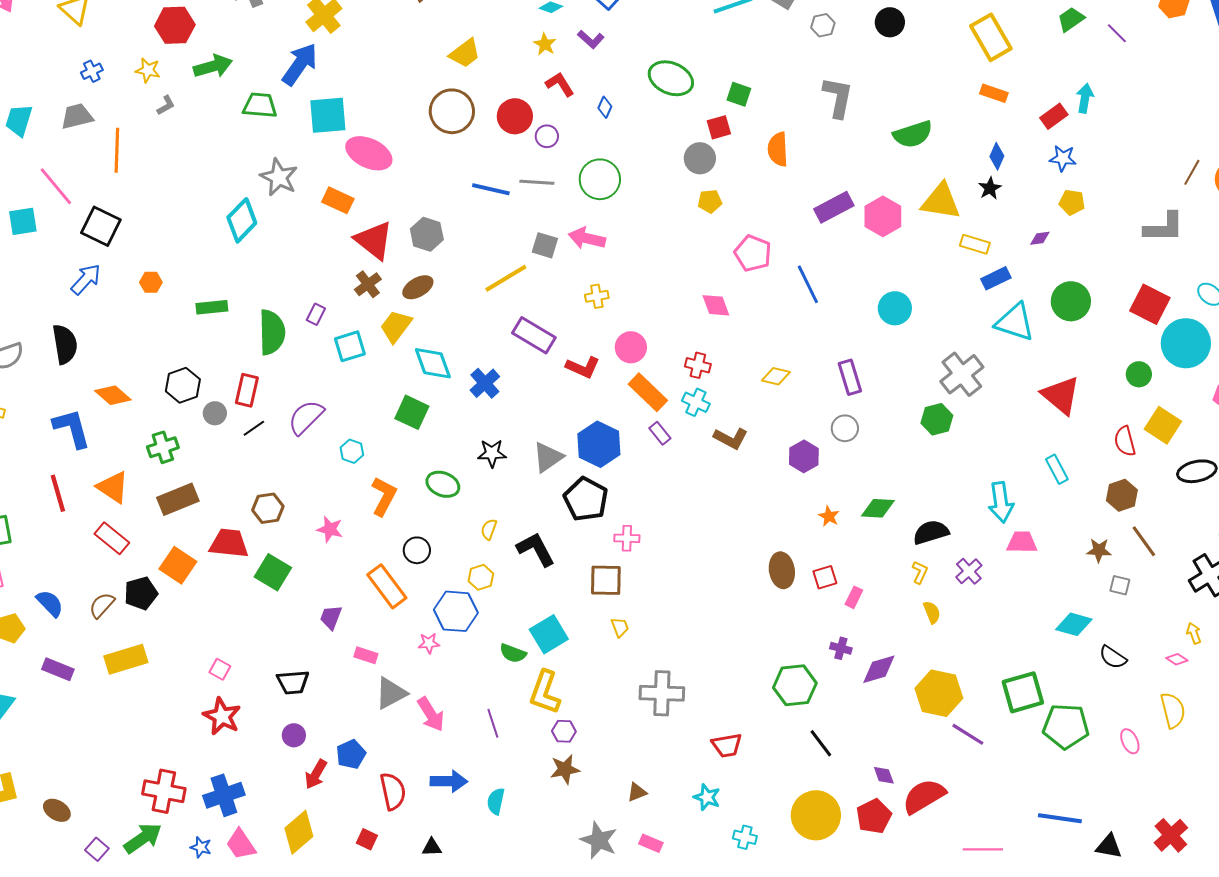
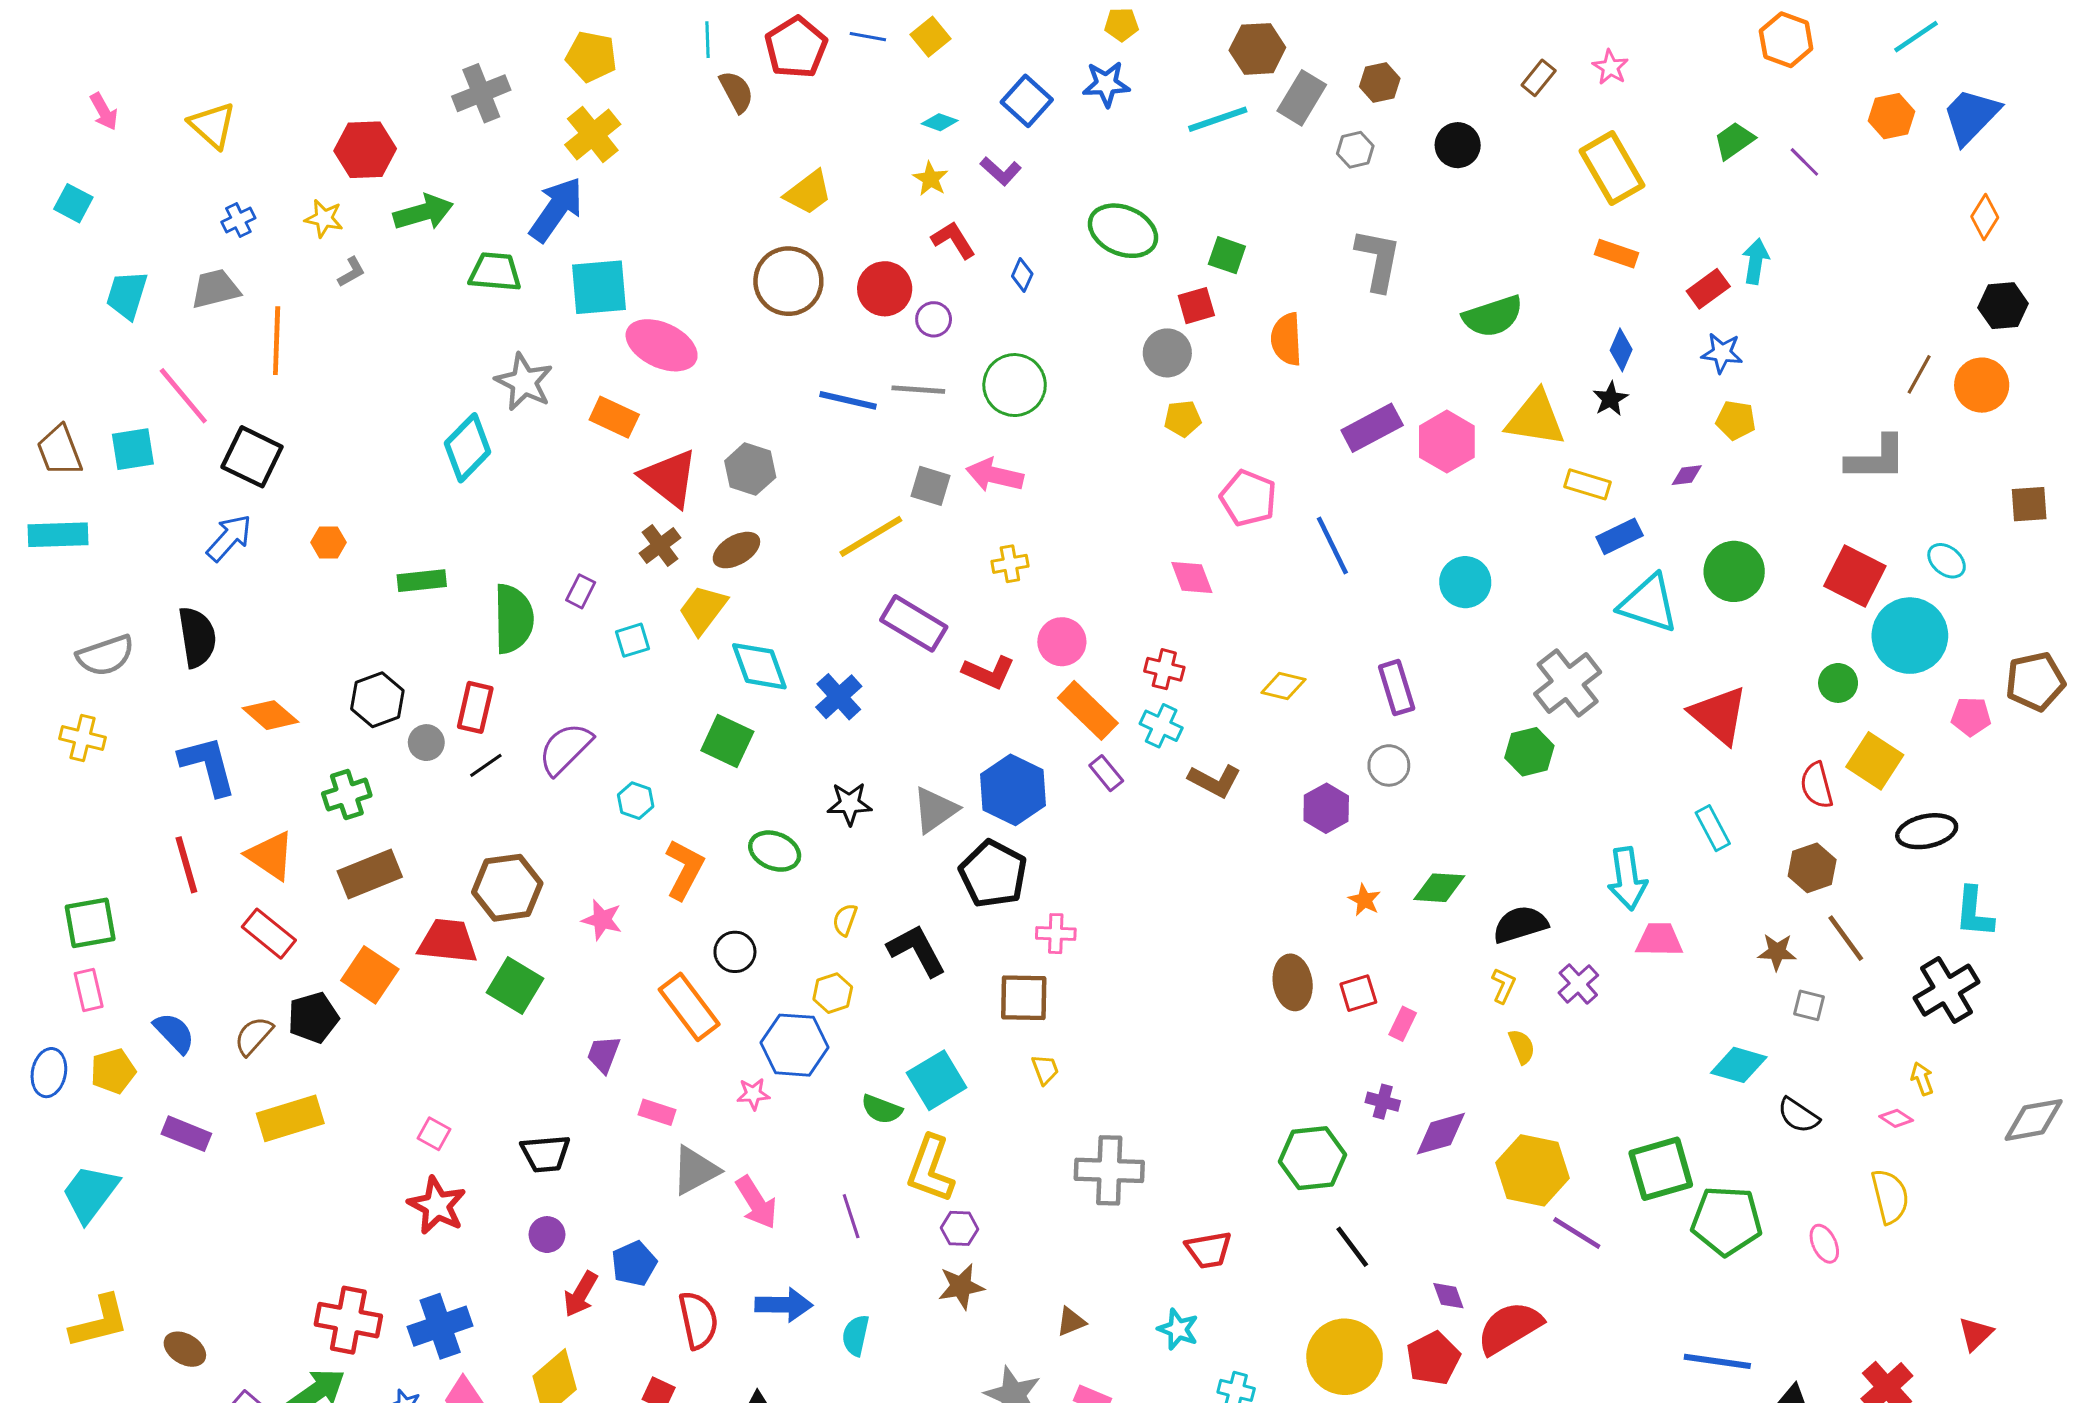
cyan square: (350, 346) -> (633, 640), size x0.7
brown hexagon: (268, 508) -> (507, 888), size x1.4

